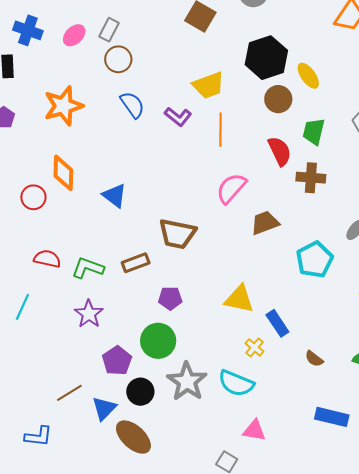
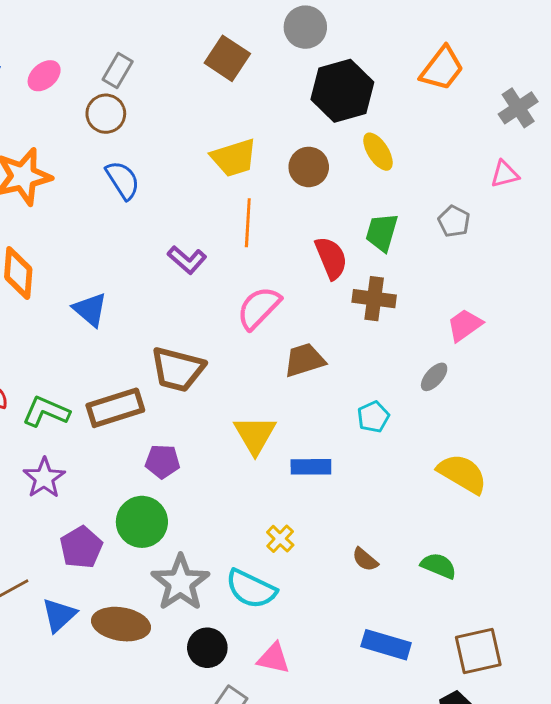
gray rectangle: (109, 30) -> (118, 70), moved
black hexagon: (266, 58) -> (342, 91), moved
brown circle: (278, 99) -> (309, 167), moved
purple L-shape: (178, 117) -> (187, 260), moved
cyan pentagon: (315, 260) -> (373, 417), size x0.6
brown rectangle: (136, 263) -> (115, 408), size x1.4
yellow triangle: (239, 299) -> (255, 435), moved, turned 44
blue rectangle: (277, 323) -> (311, 467), moved, turned -60
black circle: (140, 392) -> (207, 648), moved
brown ellipse: (133, 437) -> (121, 624), moved, turned -36

